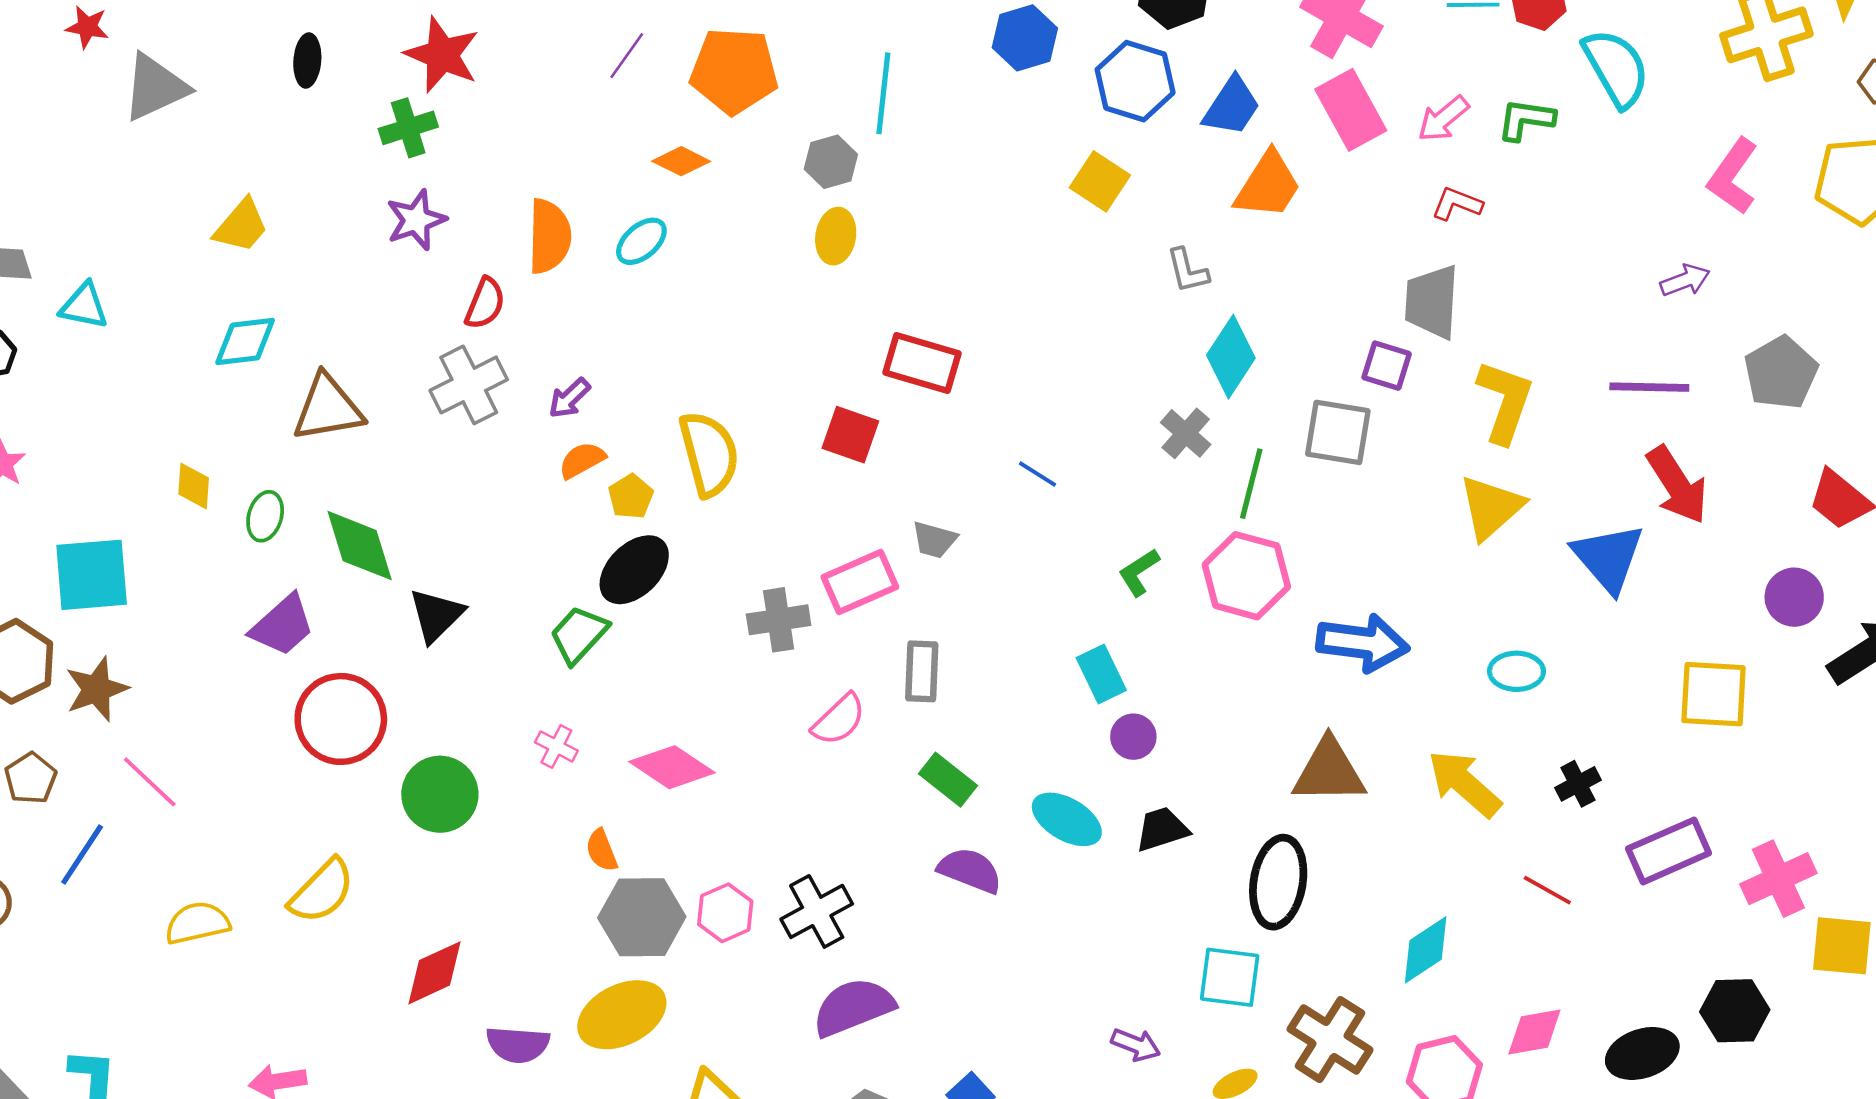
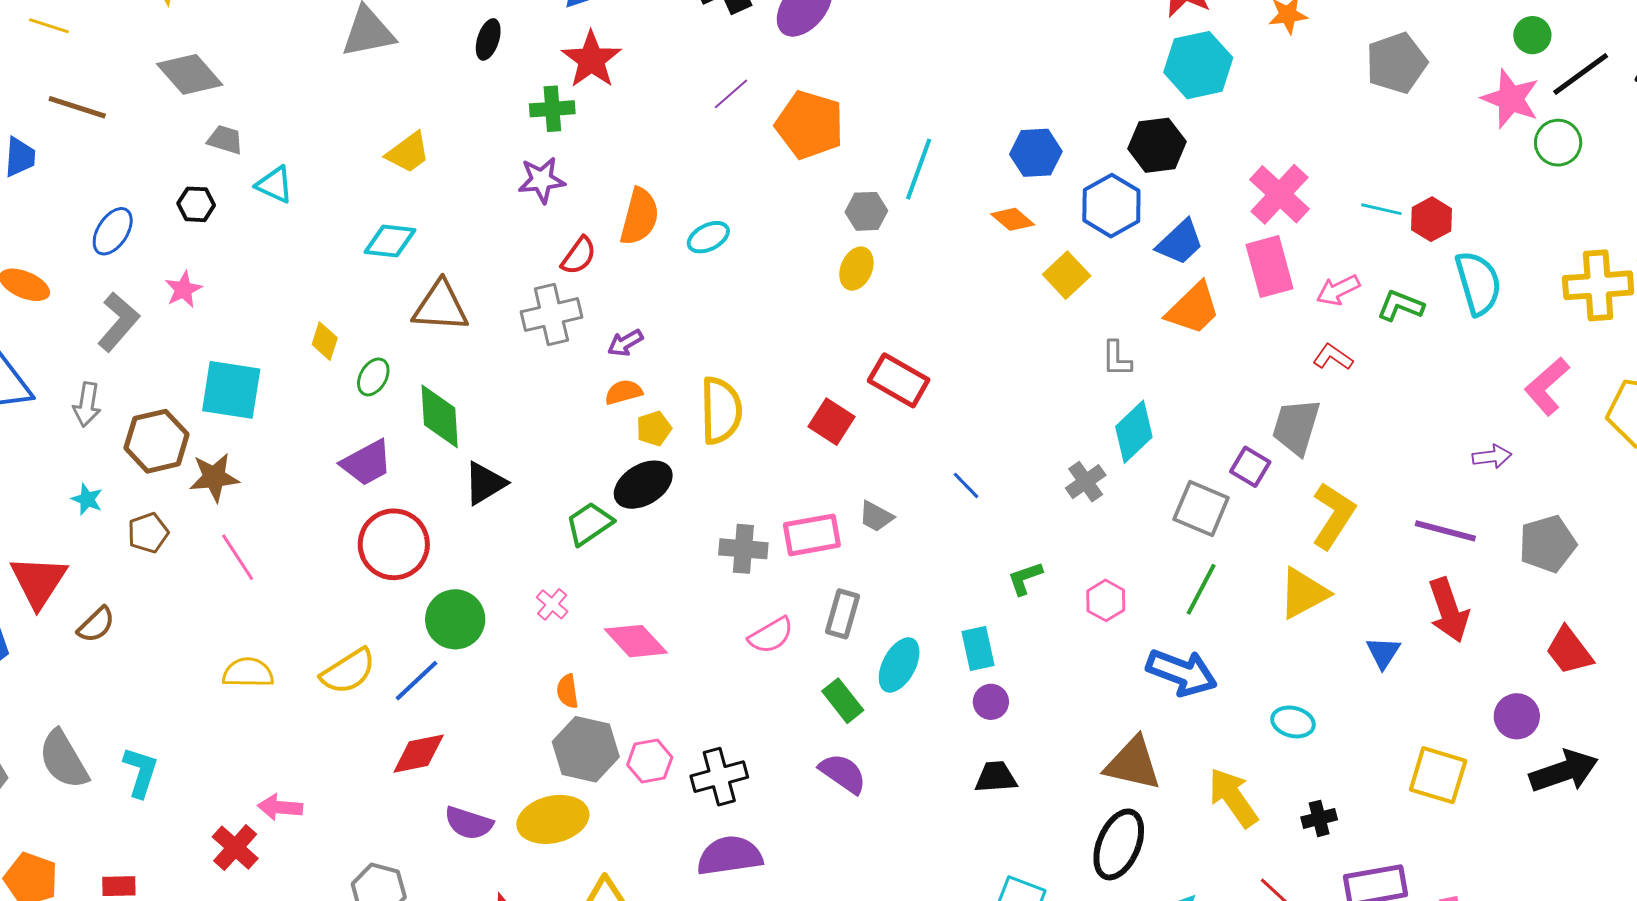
orange diamond: (681, 161) -> (1013, 219), moved
green line: (1251, 484) -> (1201, 589), moved
blue triangle: (1608, 558) -> (1383, 653), size x0.6
pink hexagon: (1246, 576) -> (1106, 600), size x0.6
cyan ellipse: (1067, 819) -> (899, 665), moved, turned 74
blue line: (82, 854) -> (416, 681), moved
black ellipse: (1278, 882) -> (1119, 844), moved

